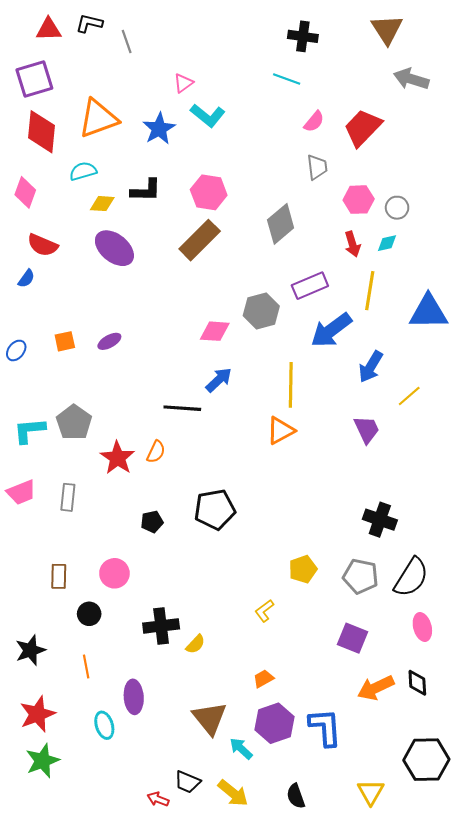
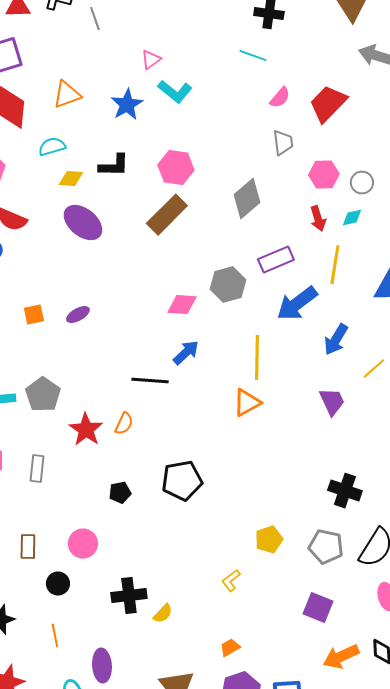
orange triangle: (98, 119) -> (67, 95), size x0.7

